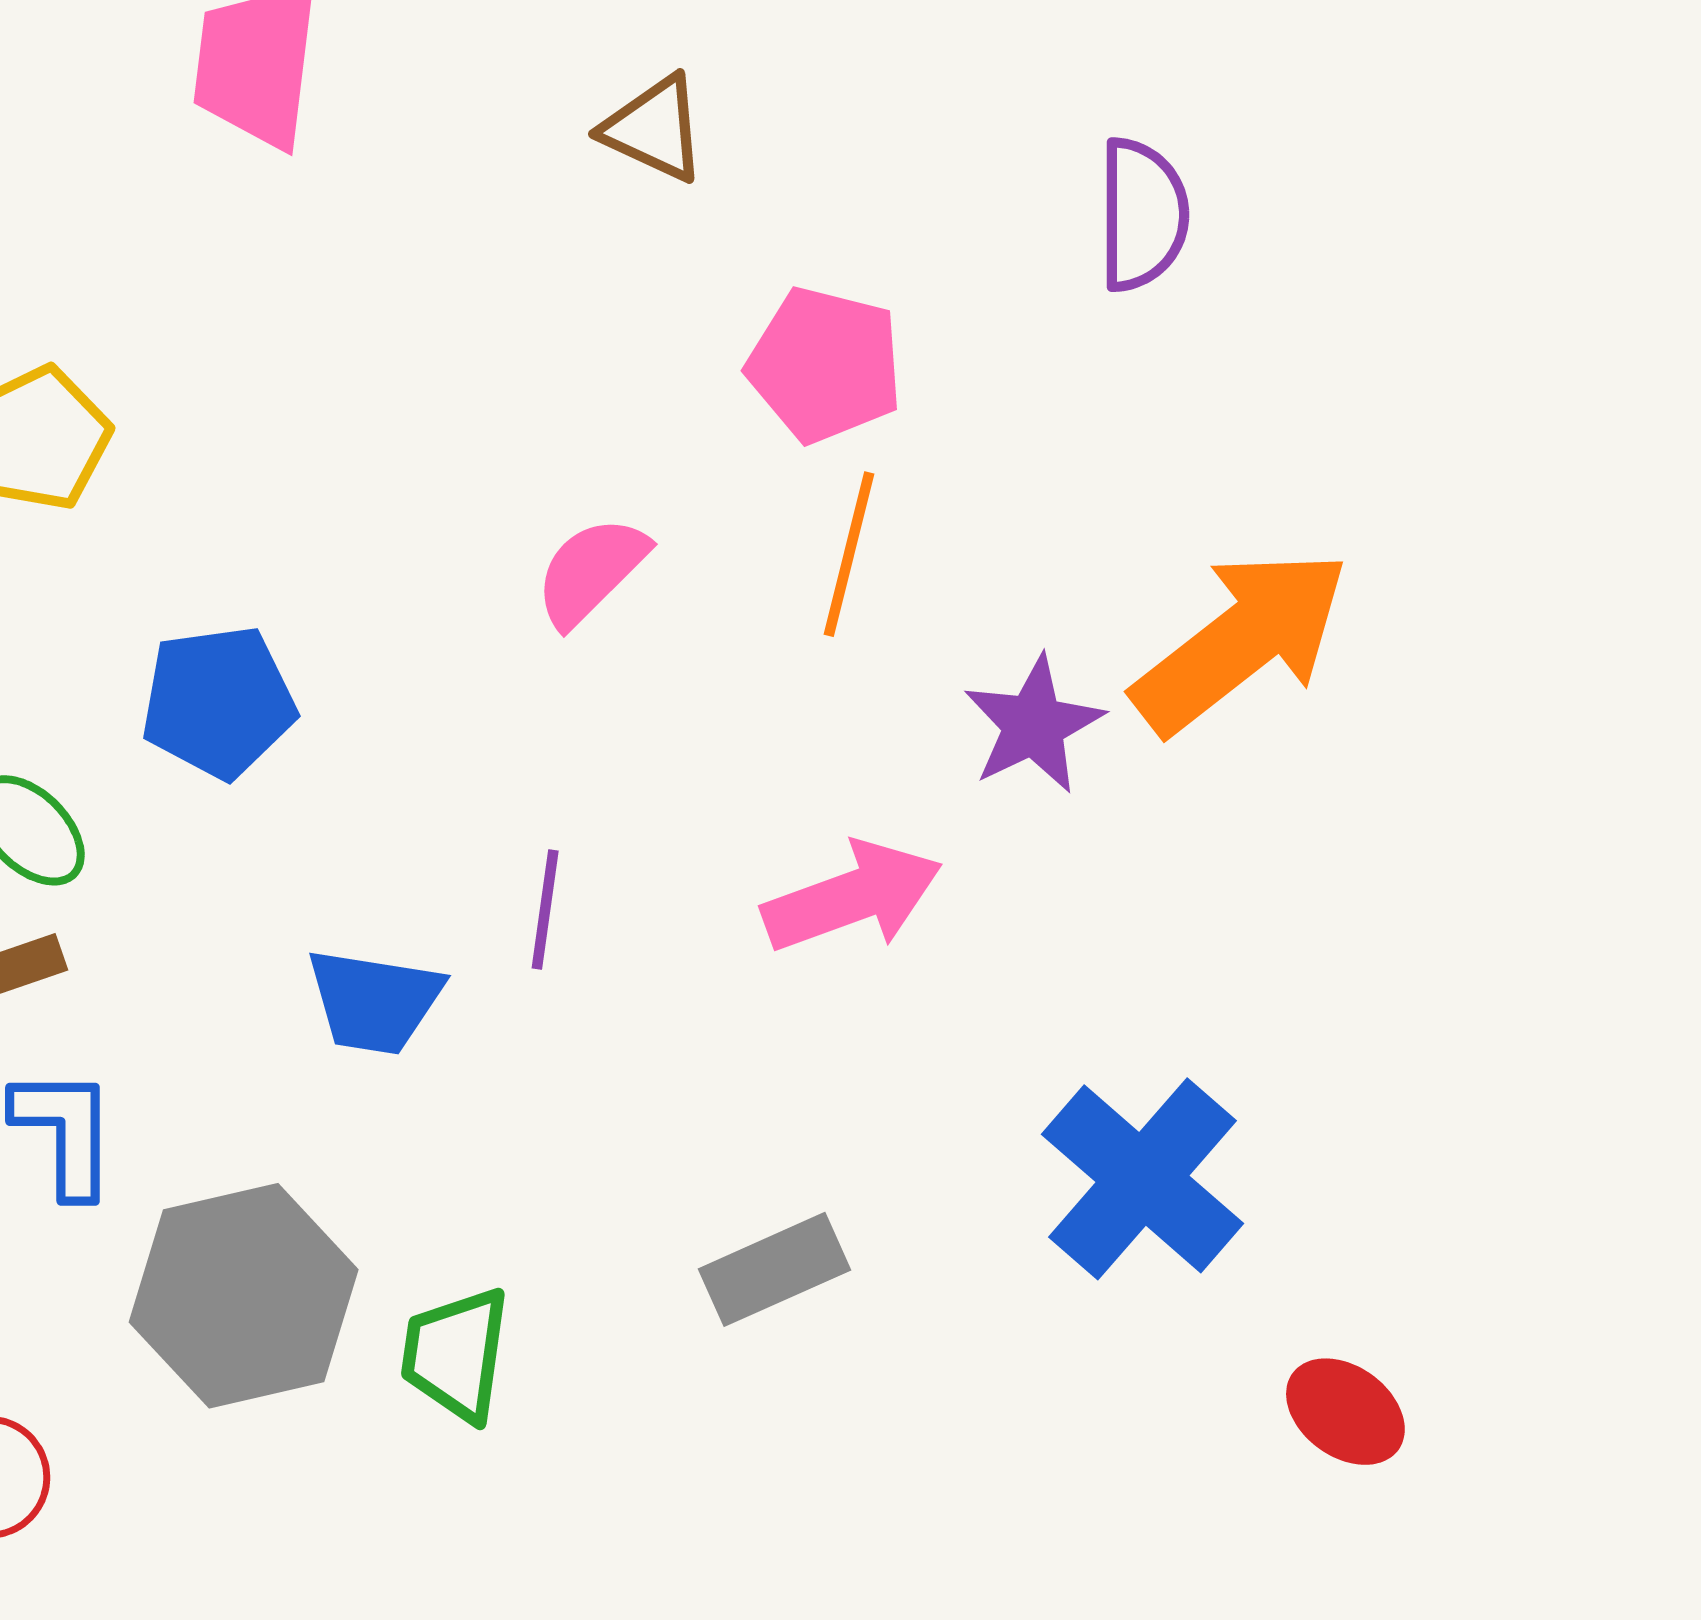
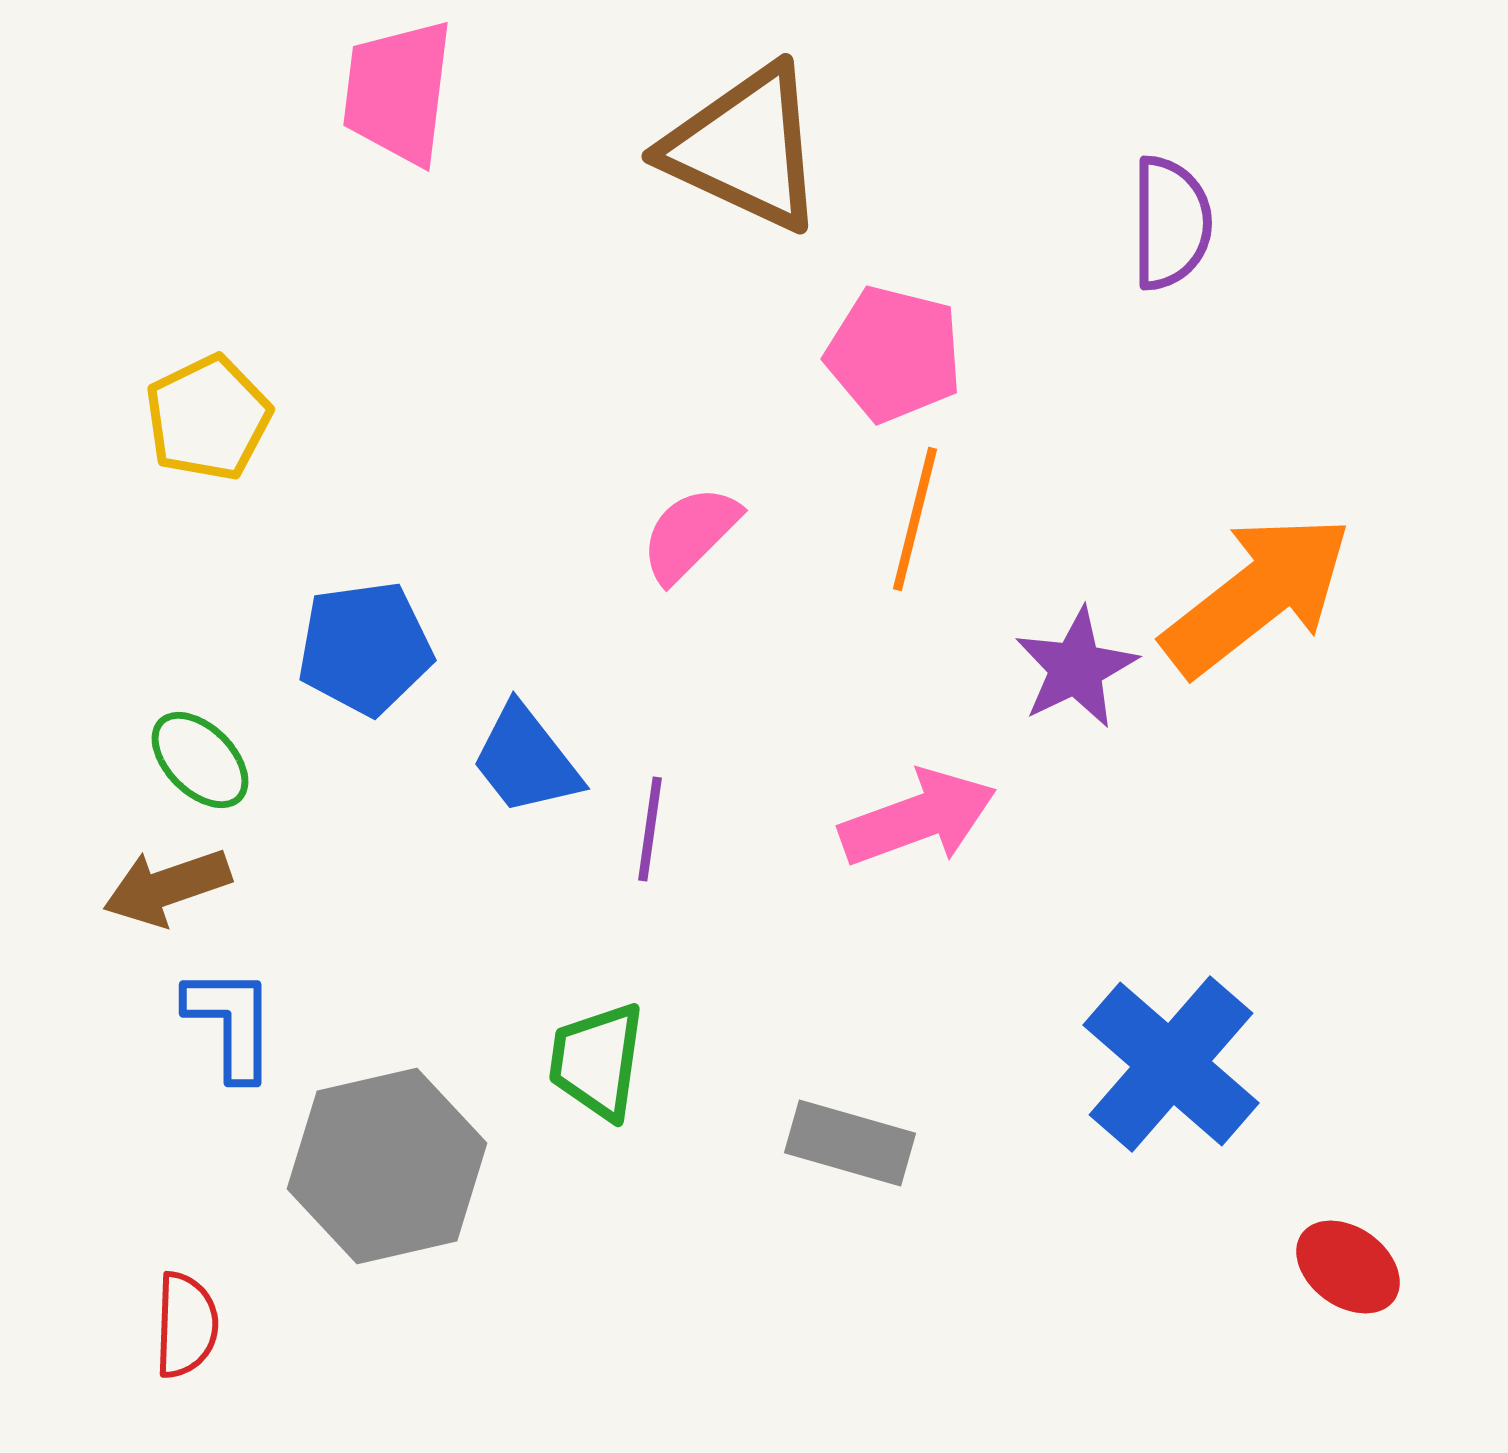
brown triangle: (654, 129) -> (745, 148), size x1.8
blue trapezoid: (374, 1001) -> (526, 760), moved, turned 43
gray rectangle: (774, 1269) -> (850, 1143), turned 40
green trapezoid: (456, 1354) -> (597, 1061), moved

